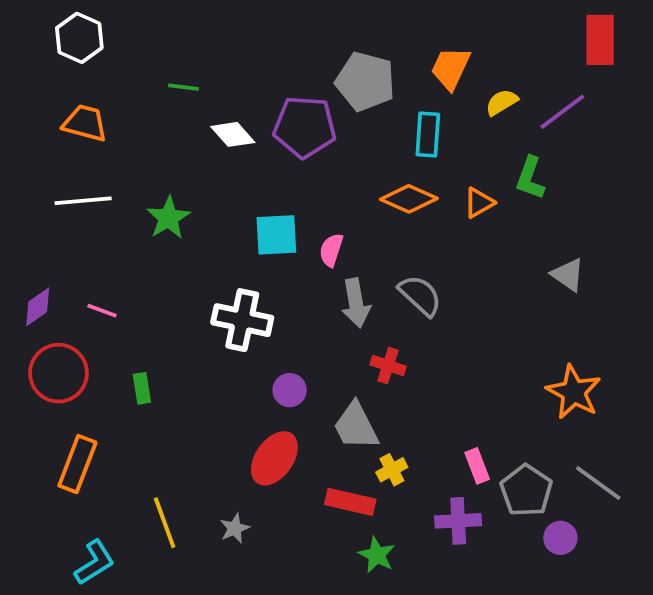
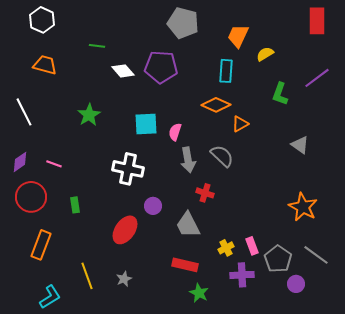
gray pentagon: (365, 81) -> (183, 23), moved
purple line: (562, 112) -> (317, 78), moved
white line: (83, 201) -> (24, 112), moved, turned 68
orange triangle: (479, 203) -> (240, 124), moved
red ellipse: (274, 458) -> (125, 230), moved
yellow cross: (392, 470) -> (226, 248), moved

